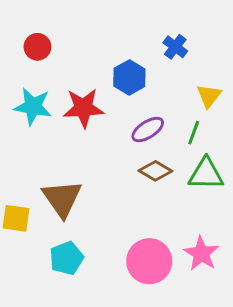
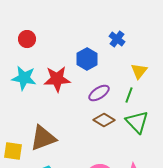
green triangle: (206, 174) -> (137, 122), turned 45
brown triangle: (62, 198) -> (43, 138), turned 44

